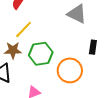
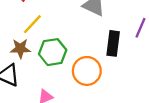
black rectangle: (93, 47) -> (113, 43), size x1.5

